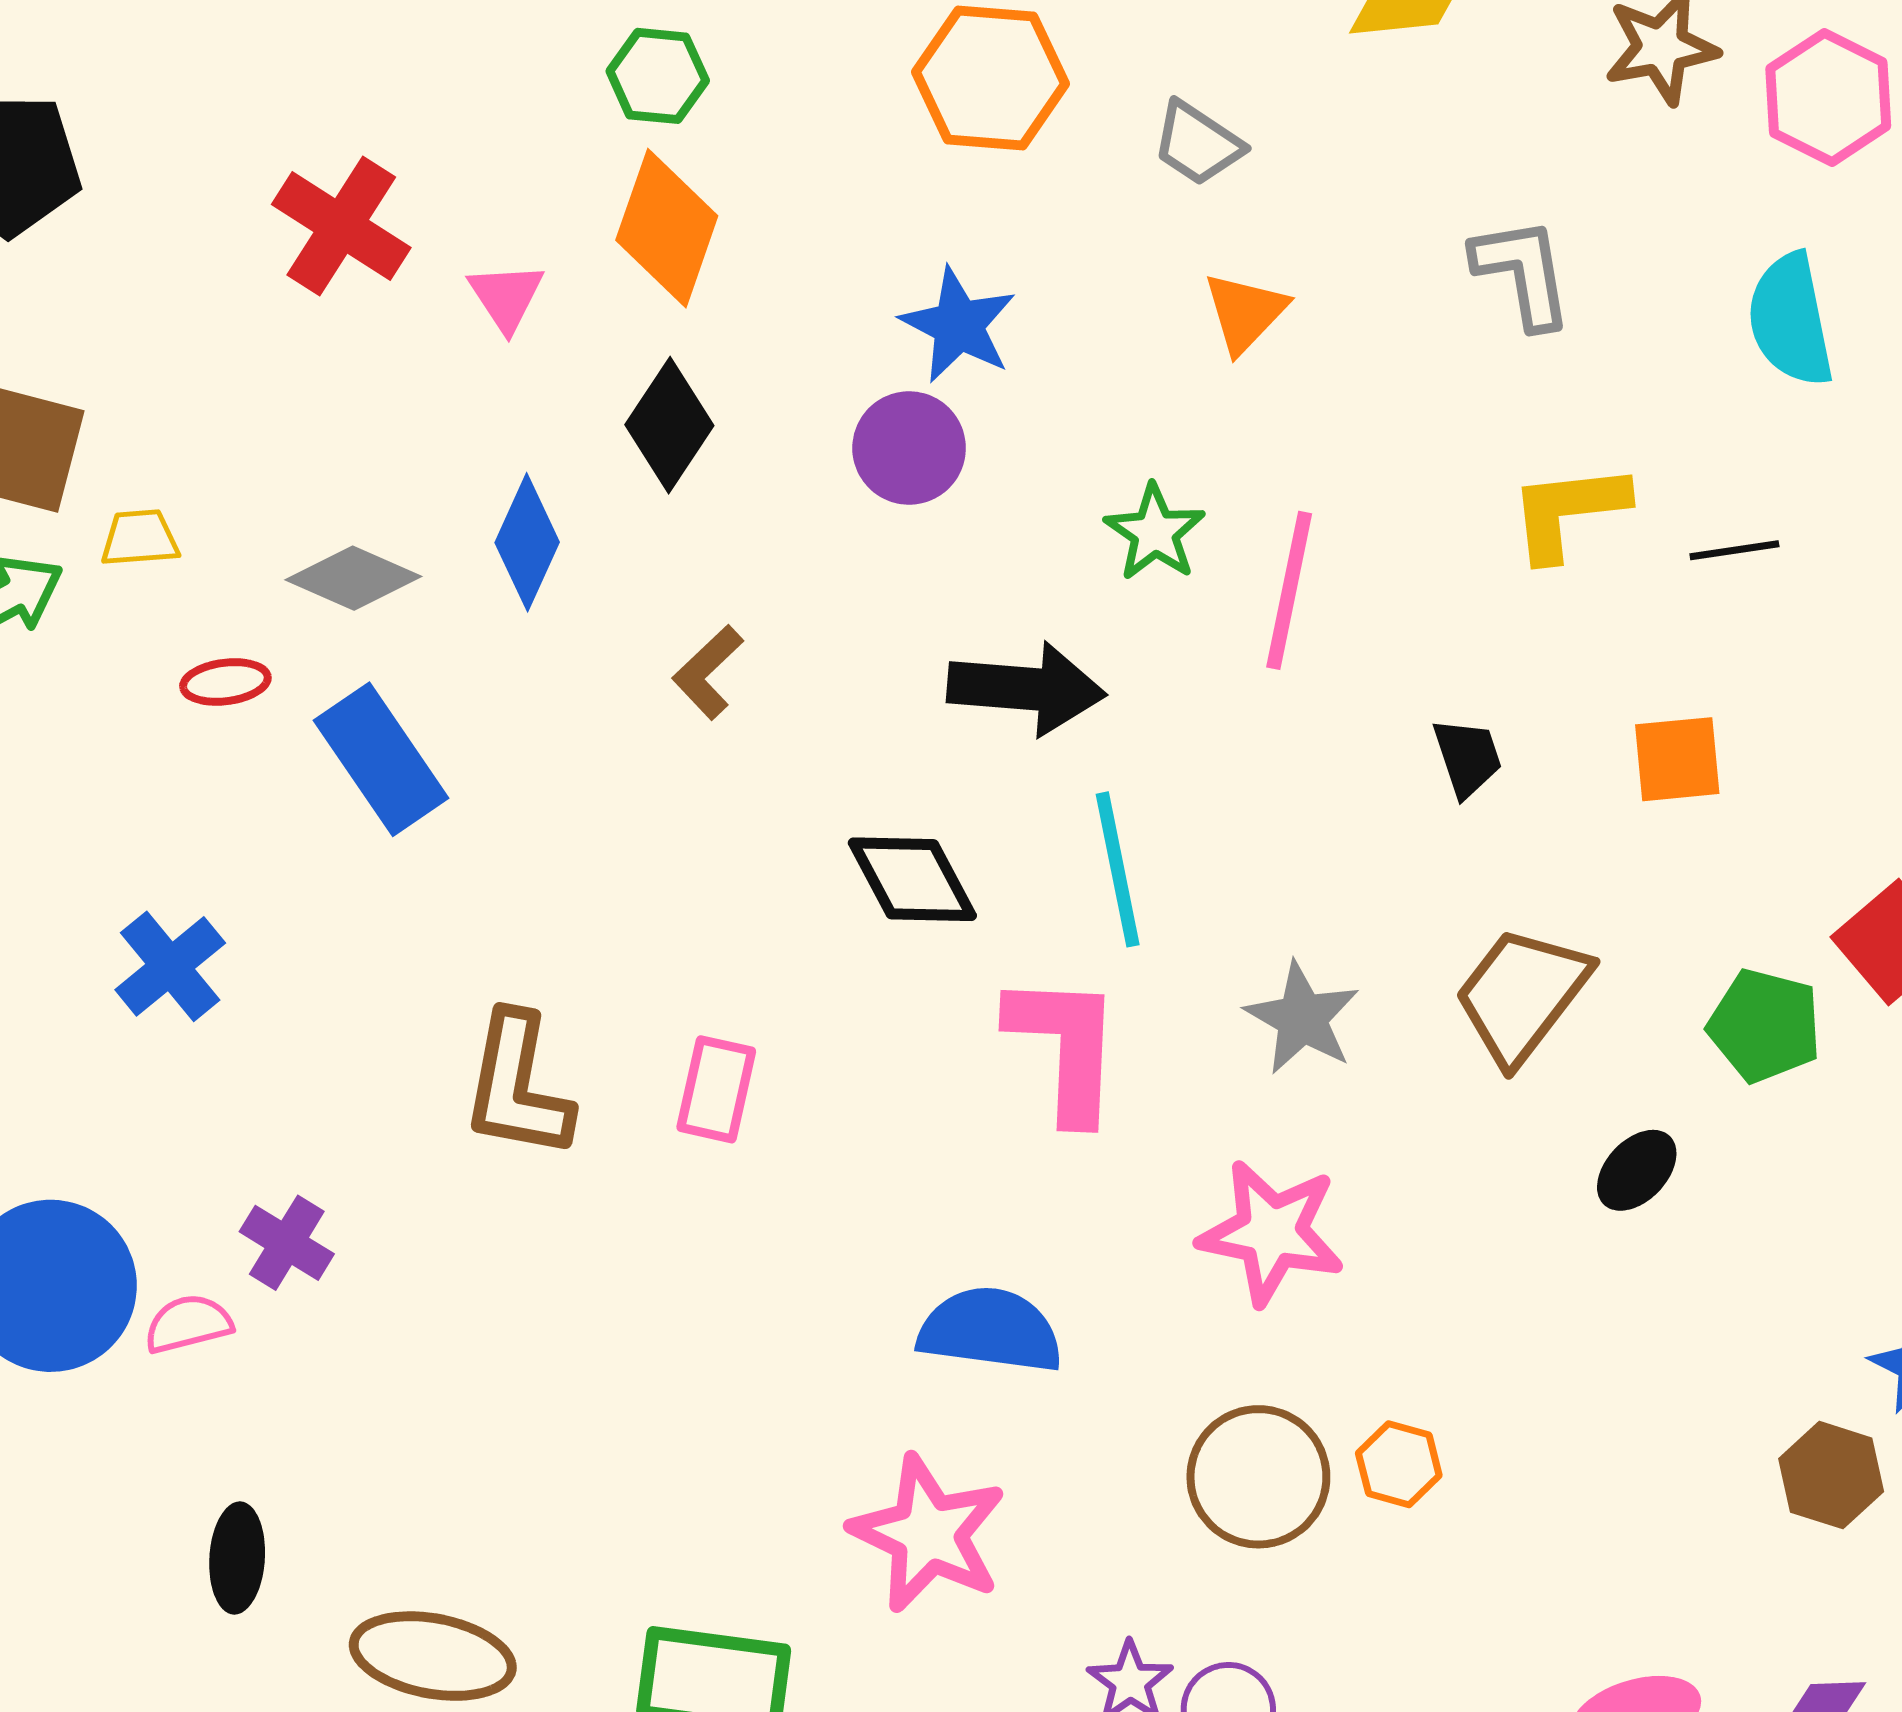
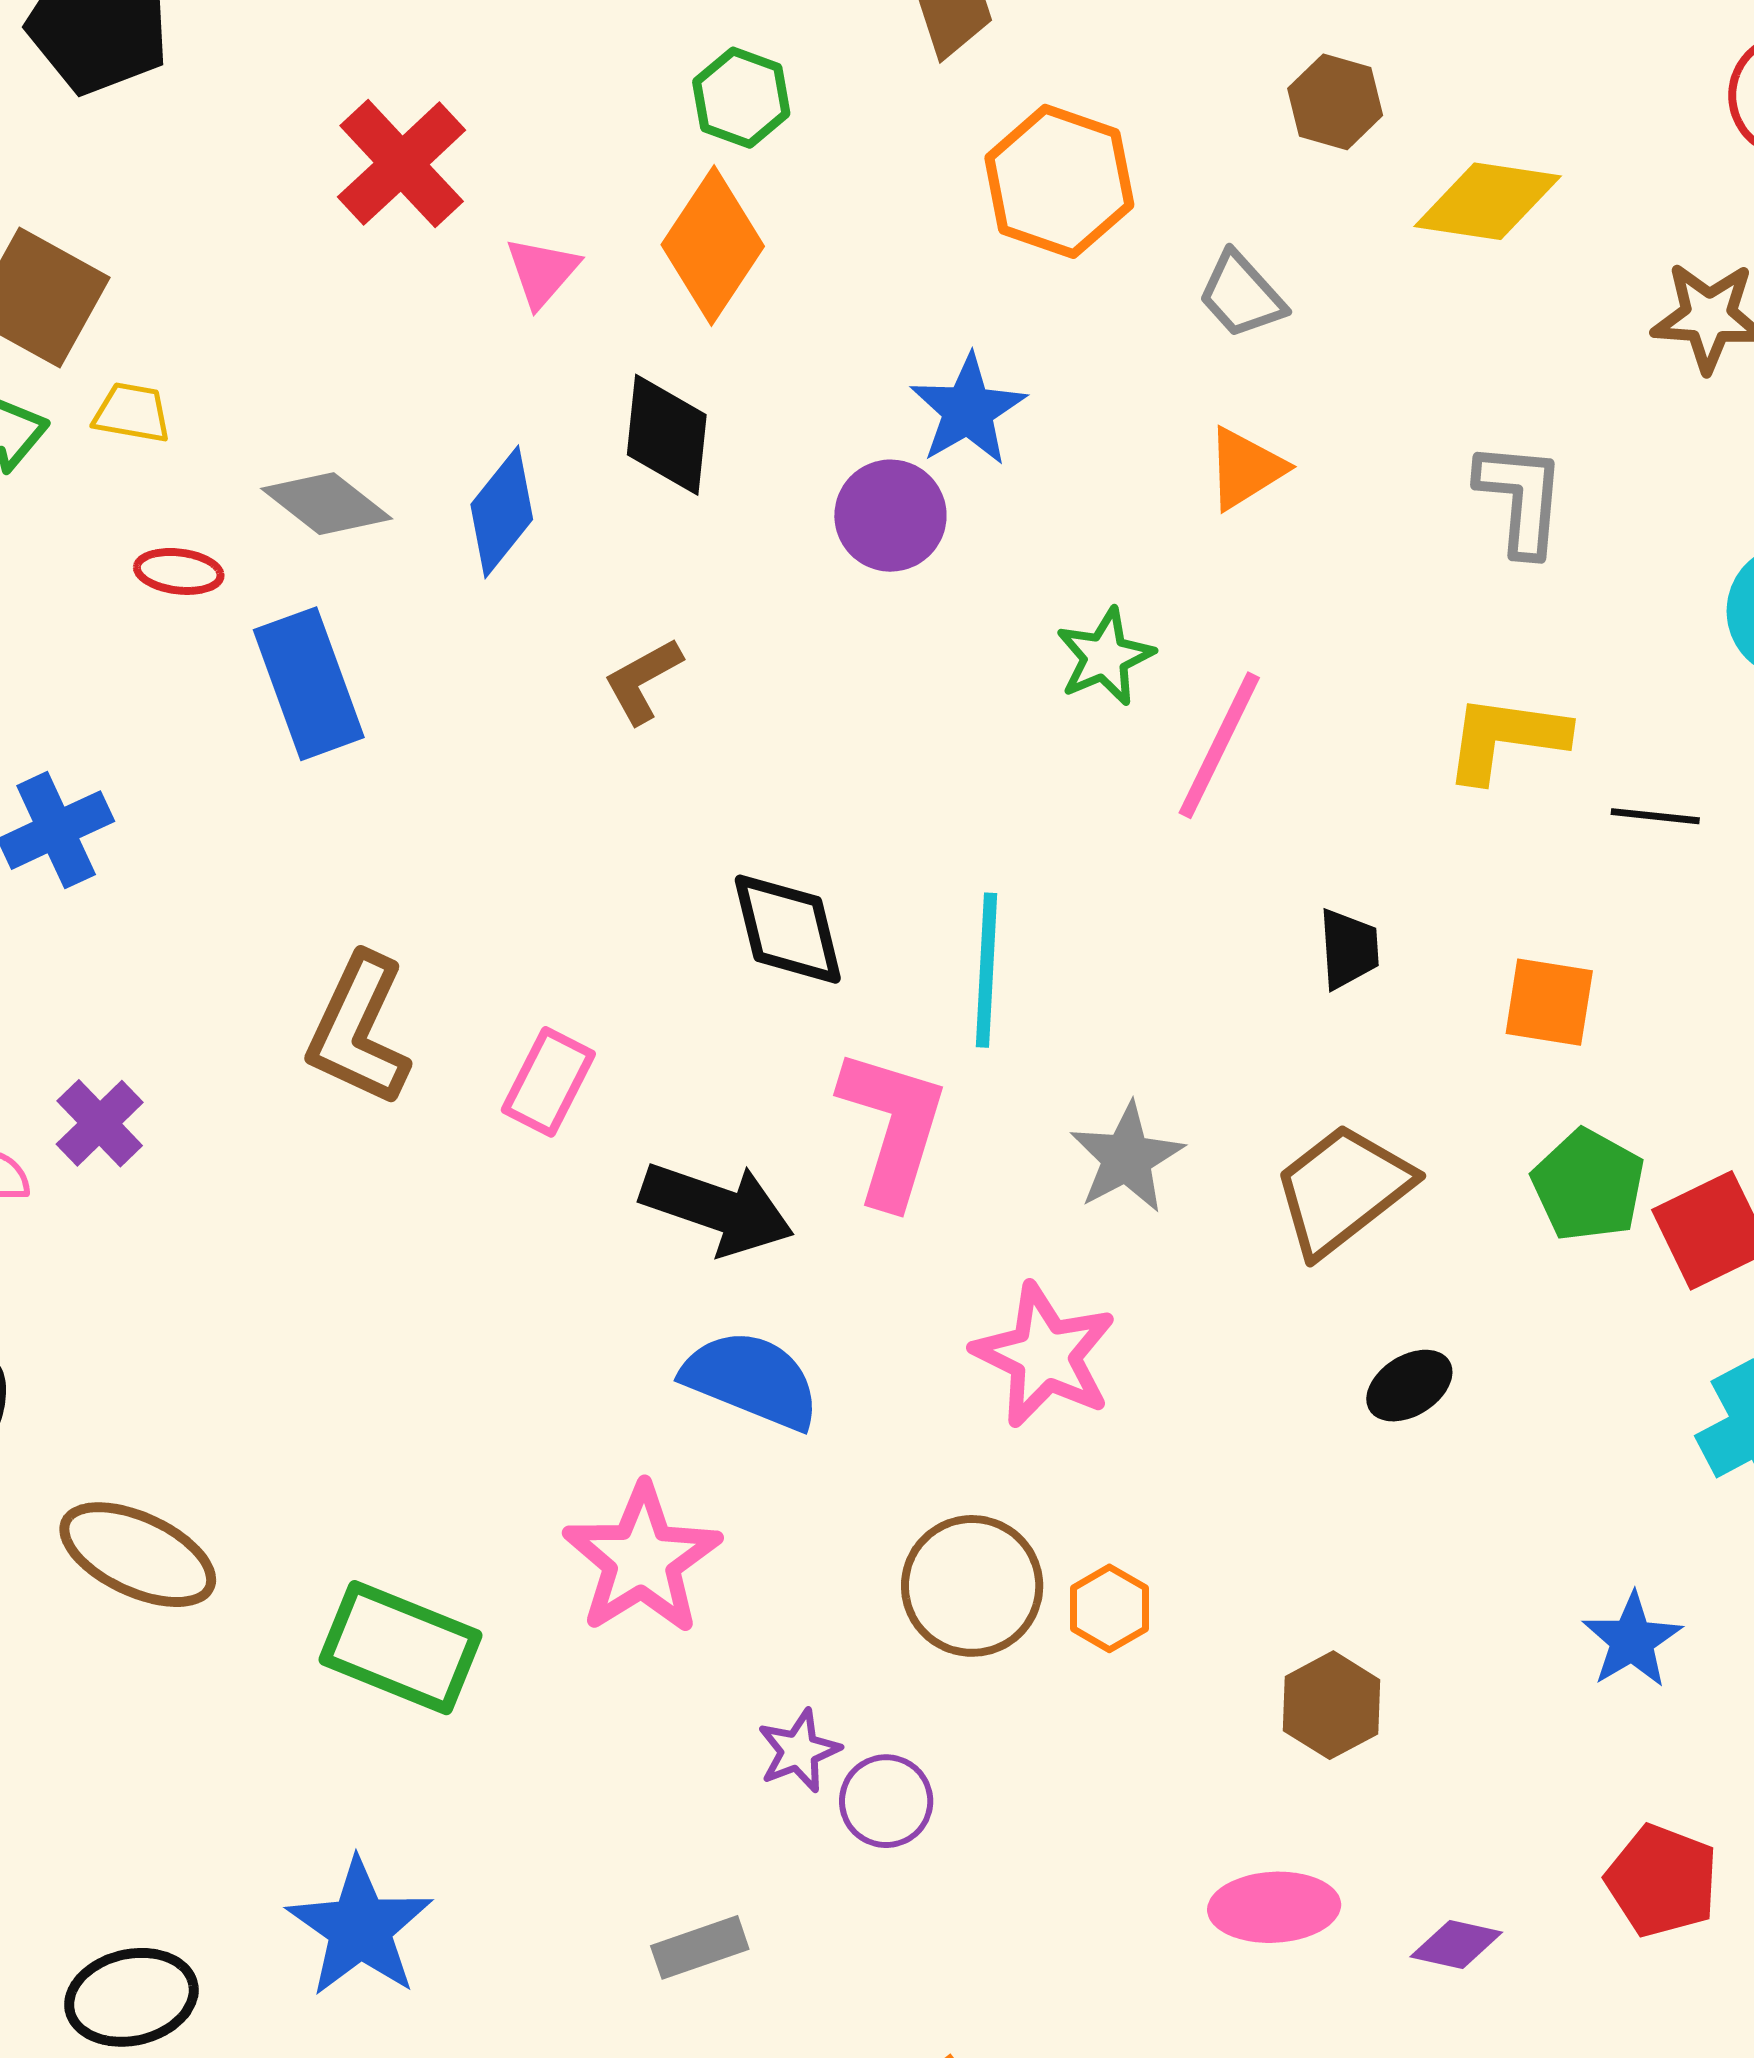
black diamond: (669, 425) -> (667, 435), turned -42
black arrow: (1026, 689) -> (717, 1208), moved
green pentagon: (1765, 1026) -> (1588, 1185), moved
brown hexagon: (1831, 1475) -> (1332, 1705), moved

